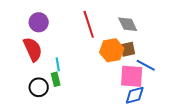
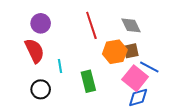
pink square: (132, 76) -> (135, 78), turned 35
green rectangle: (56, 79) -> (88, 81), moved, size x1.5

